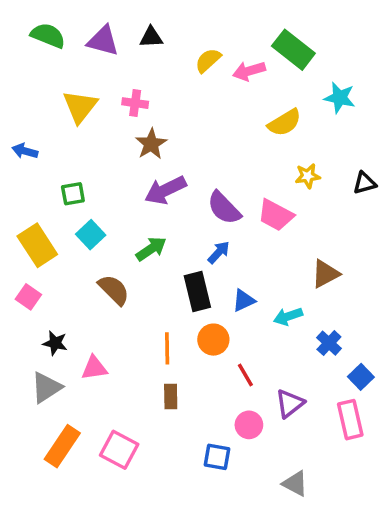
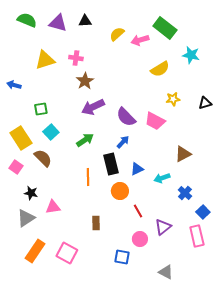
yellow triangle: (80, 107) -> (45, 60), turned 35
brown semicircle: (114, 290) -> (43, 158), moved
orange line: (167, 348) -> (88, 177), moved

